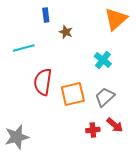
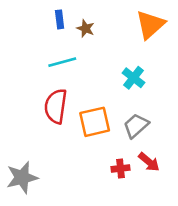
brown star: (66, 32) -> (86, 28), moved
cyan line: (24, 48) -> (62, 62), moved

